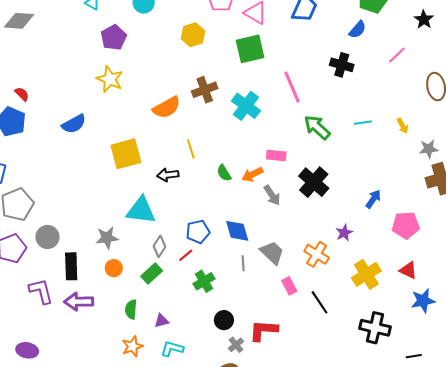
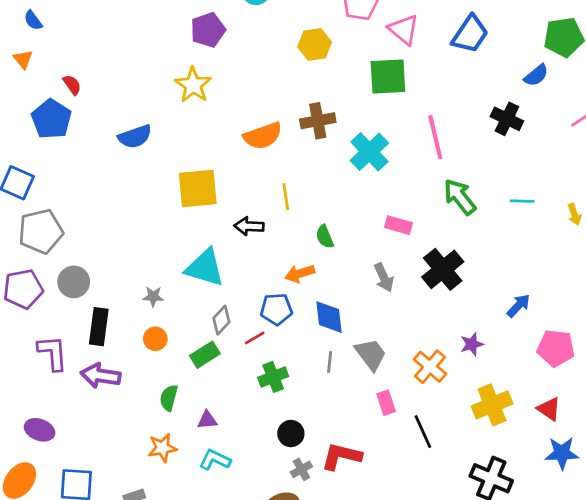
orange arrow: (252, 175) -> (300, 274), moved
gray star: (107, 238) -> (153, 297), size x0.7
purple ellipse: (27, 350) -> (40, 430), moved

